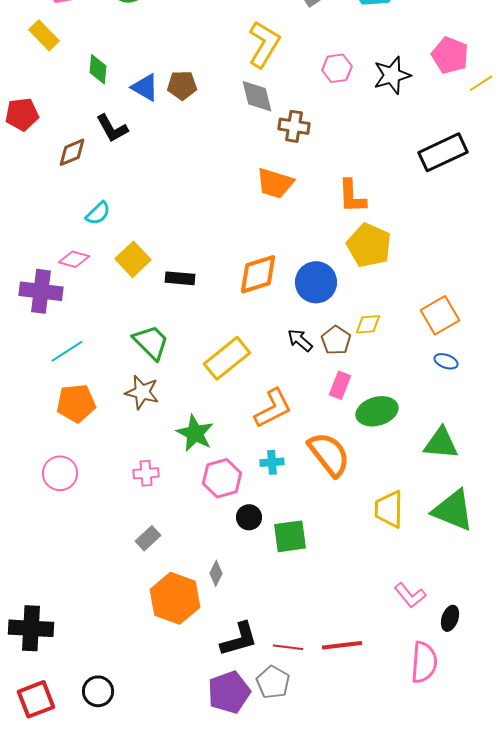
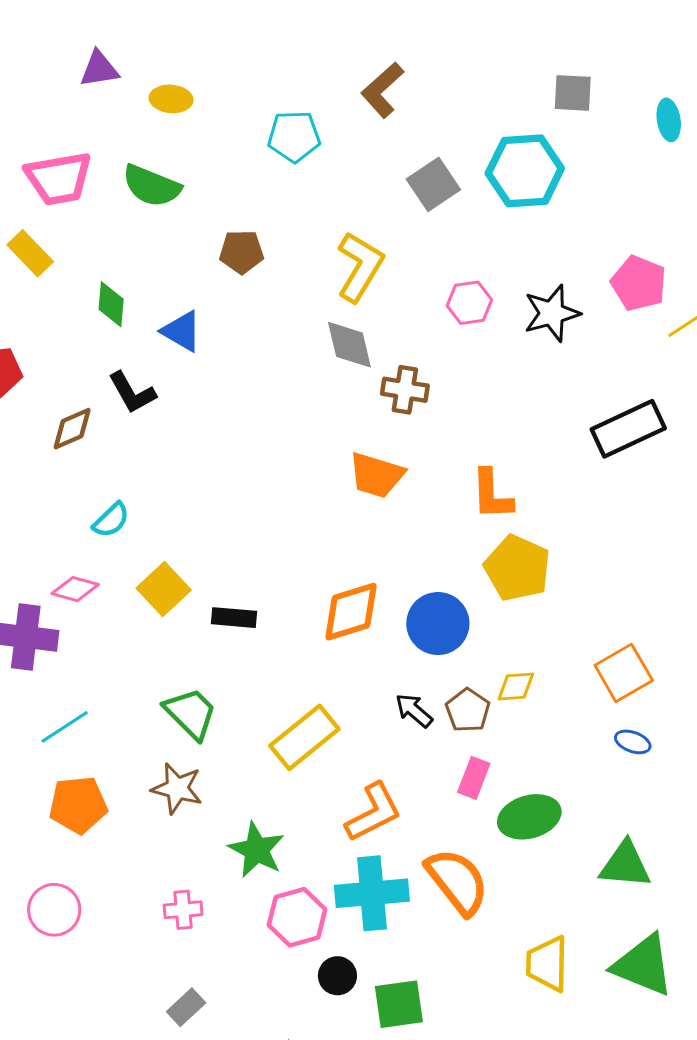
brown pentagon: (182, 85) -> (242, 252), moved
cyan cross: (272, 462) -> (372, 893), size x2.0

